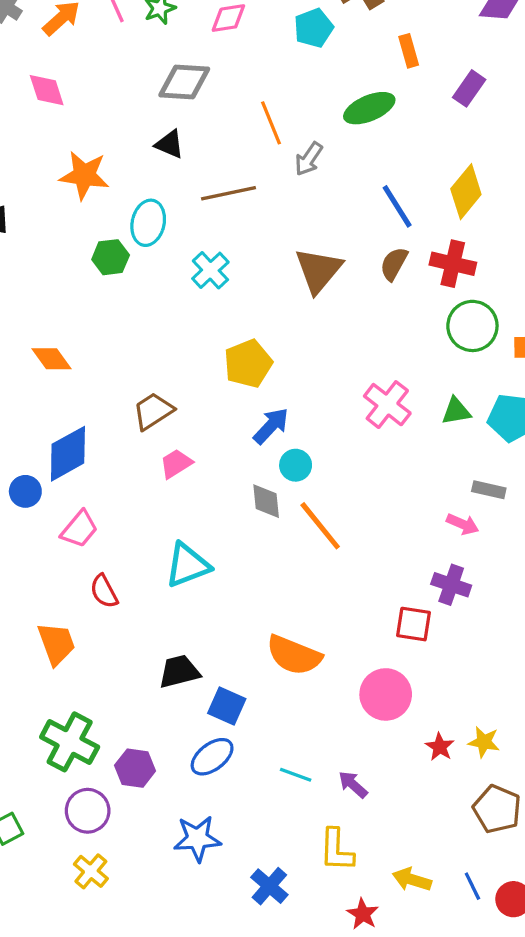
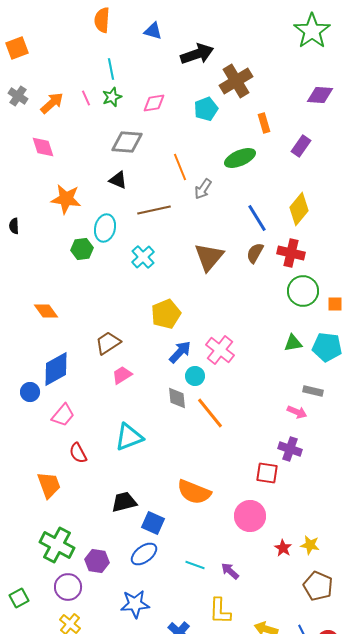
pink cross: (387, 405) -> (220, 350), moved

